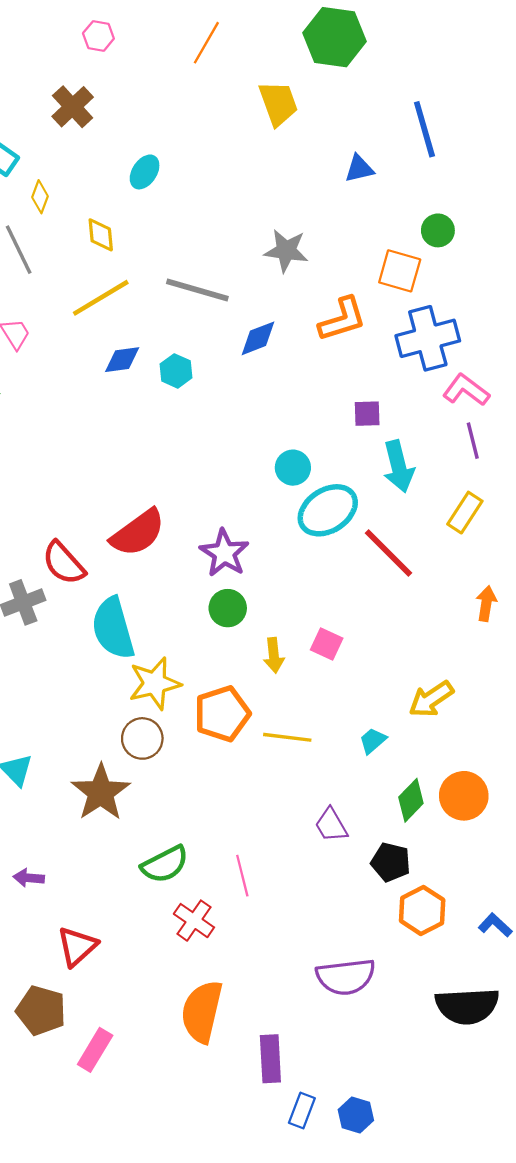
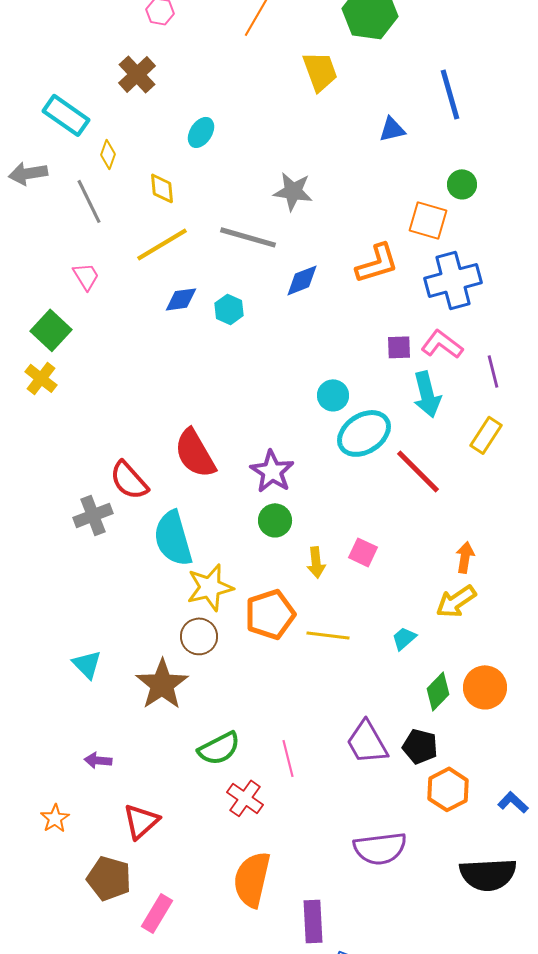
gray star: (286, 251) -> (293, 191), moved
pink L-shape: (466, 390) -> (442, 344), moved
red semicircle: (138, 533) -> (195, 453), turned 96
orange arrow: (486, 604) -> (465, 557), moved
purple trapezoid: (331, 825) -> (367, 742), moved, size x1.4

